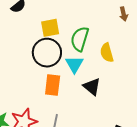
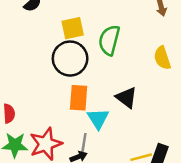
yellow semicircle: (107, 53) -> (162, 58), moved
cyan triangle: (74, 64) -> (98, 119), moved

